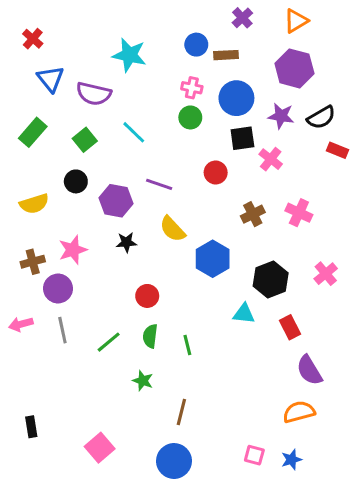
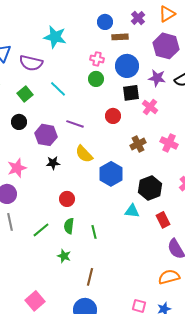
purple cross: (242, 18) -> (138, 18), moved
blue circle: (196, 45) -> (105, 22), moved

